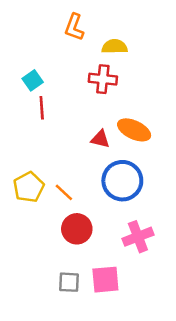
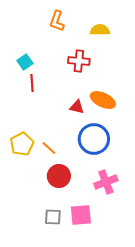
yellow semicircle: (115, 47) -> (100, 30), moved

